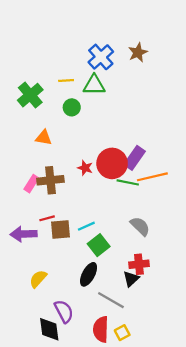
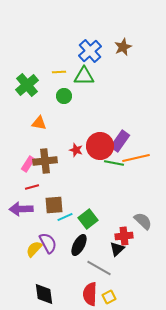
red line: (47, 218) -> (32, 187), moved
cyan line: (86, 226) -> (65, 217), moved
gray semicircle: (140, 226) -> (143, 221), moved
purple semicircle: (64, 311) -> (48, 243), moved

